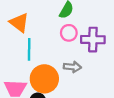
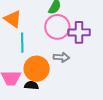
pink circle: (69, 33) -> (57, 27), size x1.6

